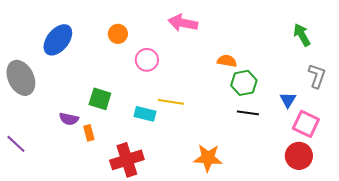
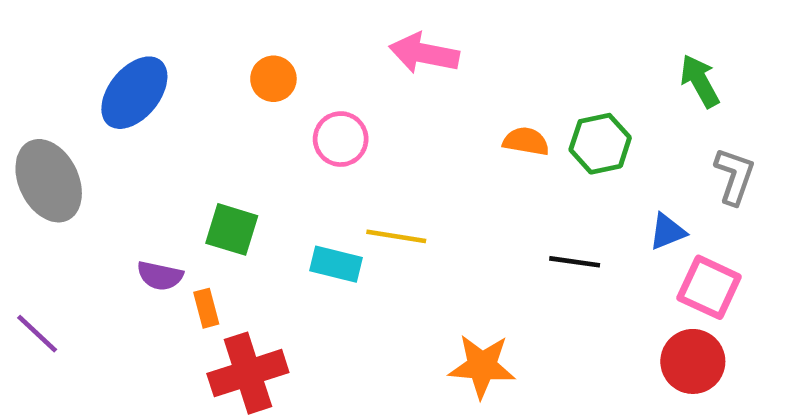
green hexagon: (244, 83) -> (600, 144), moved
blue triangle: (288, 100) -> (667, 232), turned 36
red cross: (127, 160) -> (248, 373), moved

